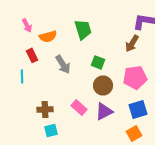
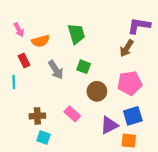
green square: (98, 62) -> (84, 67), moved
purple triangle: (104, 111) -> (109, 125), moved
cyan square: (51, 130) -> (44, 137), turned 32
orange square: (134, 133) -> (129, 141), turned 35

